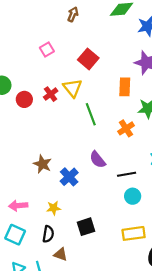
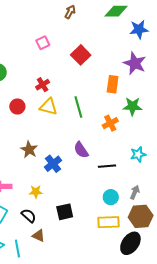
yellow triangle: (72, 88) -> (48, 107), moved, turned -42
red circle: (24, 99) -> (17, 107), moved
cyan circle: (133, 196) -> (111, 197), moved
black semicircle: (48, 234) -> (29, 216), turned -63

